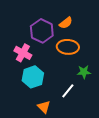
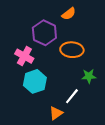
orange semicircle: (66, 23) -> (69, 14), moved
orange triangle: (44, 107) -> (56, 113), moved, turned 40

